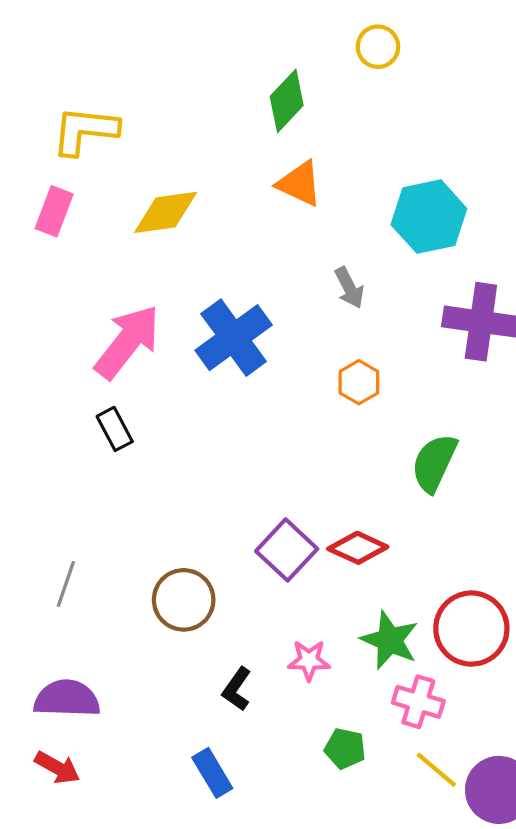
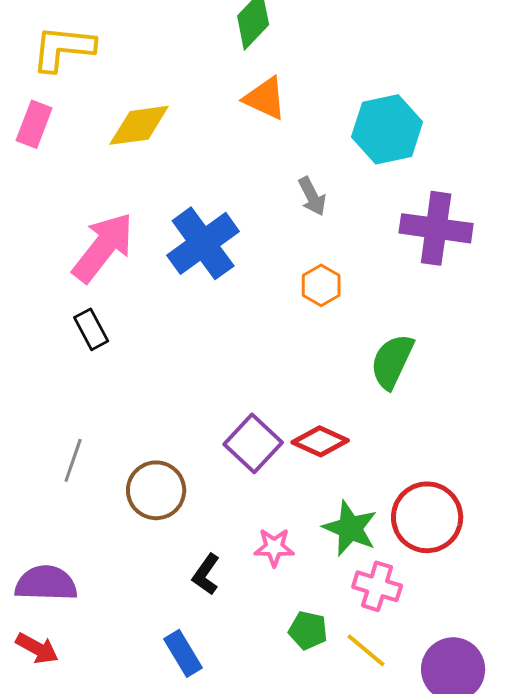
gray line: (66, 584) -> (73, 460), moved
yellow line: (436, 770) -> (366, 650), moved

